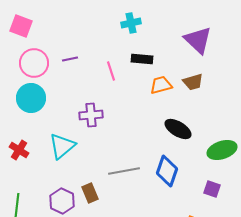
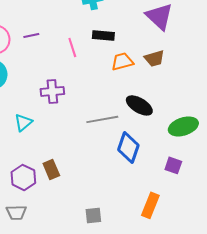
cyan triangle: (62, 146) -> (23, 122), size x0.7
gray line: (124, 171) -> (102, 119), moved

